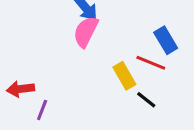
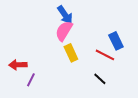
yellow rectangle: (124, 76) -> (71, 53), moved

